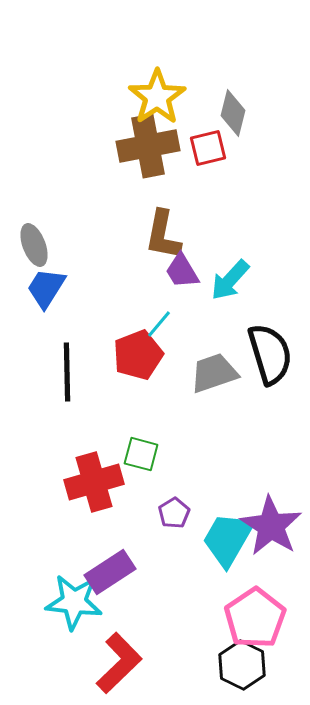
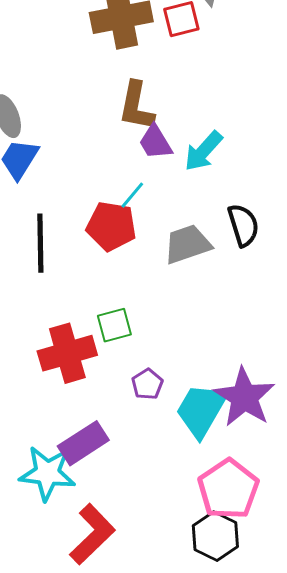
black semicircle: (270, 354) -> (243, 225), size x0.7
red pentagon: (138, 355) -> (111, 226), turned 30
green square: (141, 454) -> (114, 325), turned -30

